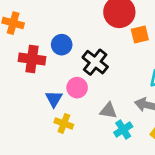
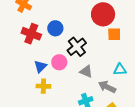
gray triangle: (108, 111) -> (86, 71), moved
yellow cross: (64, 123) -> (43, 86), turned -32

